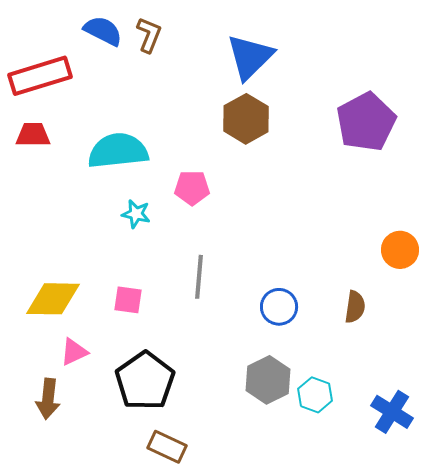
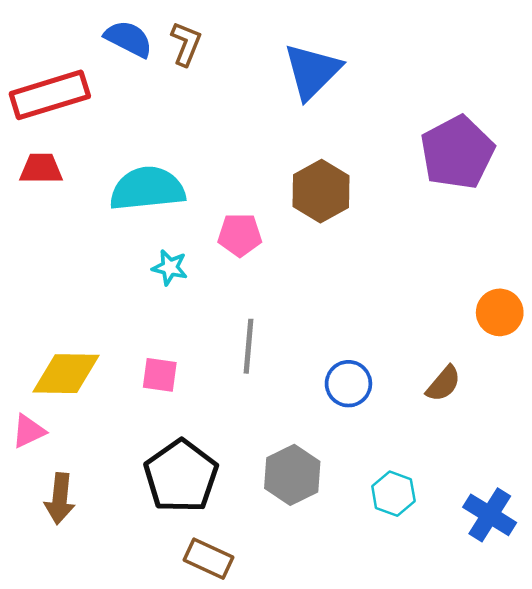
brown hexagon: (246, 119) -> (321, 191), moved
brown semicircle: (355, 307) -> (443, 384), turned 32
pink triangle: (74, 352) -> (29, 431), moved
gray hexagon: (268, 380) -> (292, 475), moved

